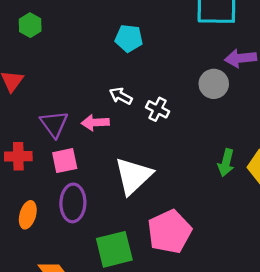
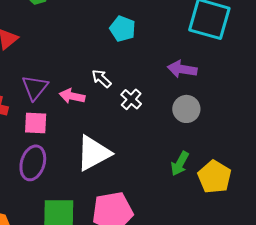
purple arrow: (241, 58) -> (182, 69), moved
gray circle: (214, 84) -> (186, 109), moved

